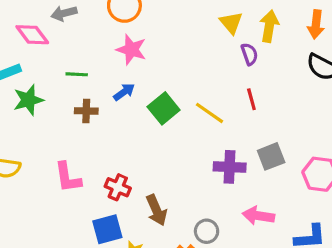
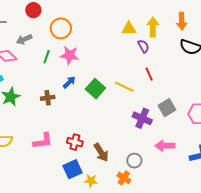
yellow triangle: (231, 23) -> (129, 29), turned -42
green line: (77, 74) -> (47, 57), moved, turned -64
purple cross: (230, 167) -> (142, 118), turned 30
pink L-shape: (68, 177) -> (43, 141), turned -80

